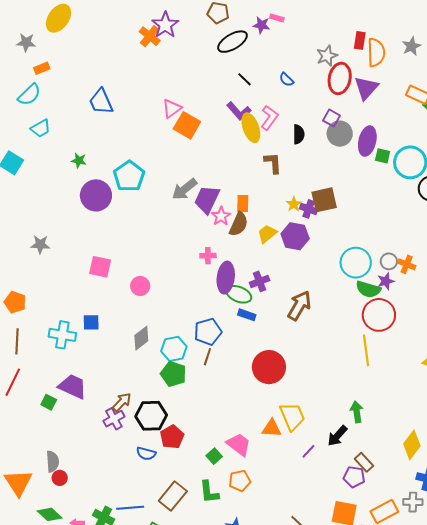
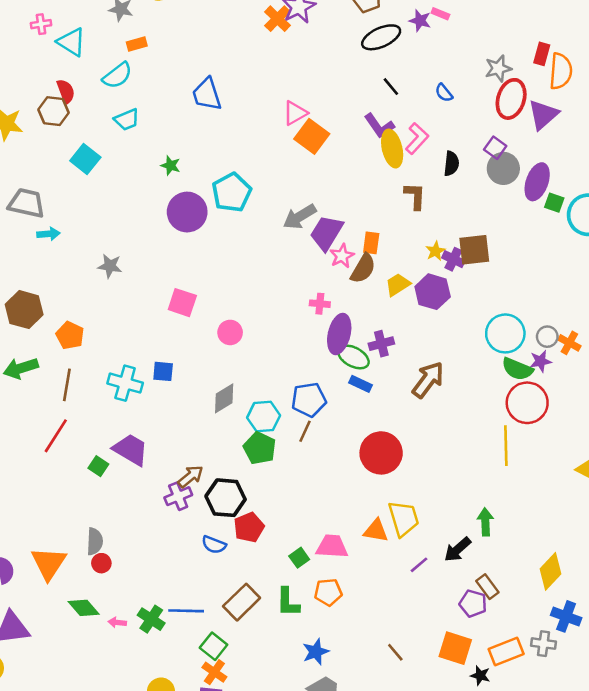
pink trapezoid: (239, 445) -> (332, 546), turned -40

